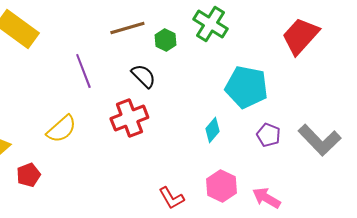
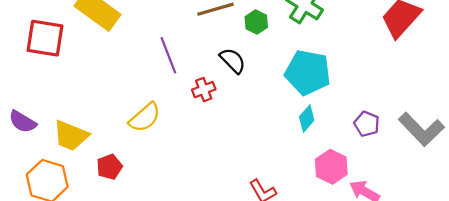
cyan pentagon: (246, 87) -> (308, 72), moved
red cross: (129, 118) -> (204, 90), moved, size x0.6
pink hexagon: (221, 186) -> (331, 167), moved

